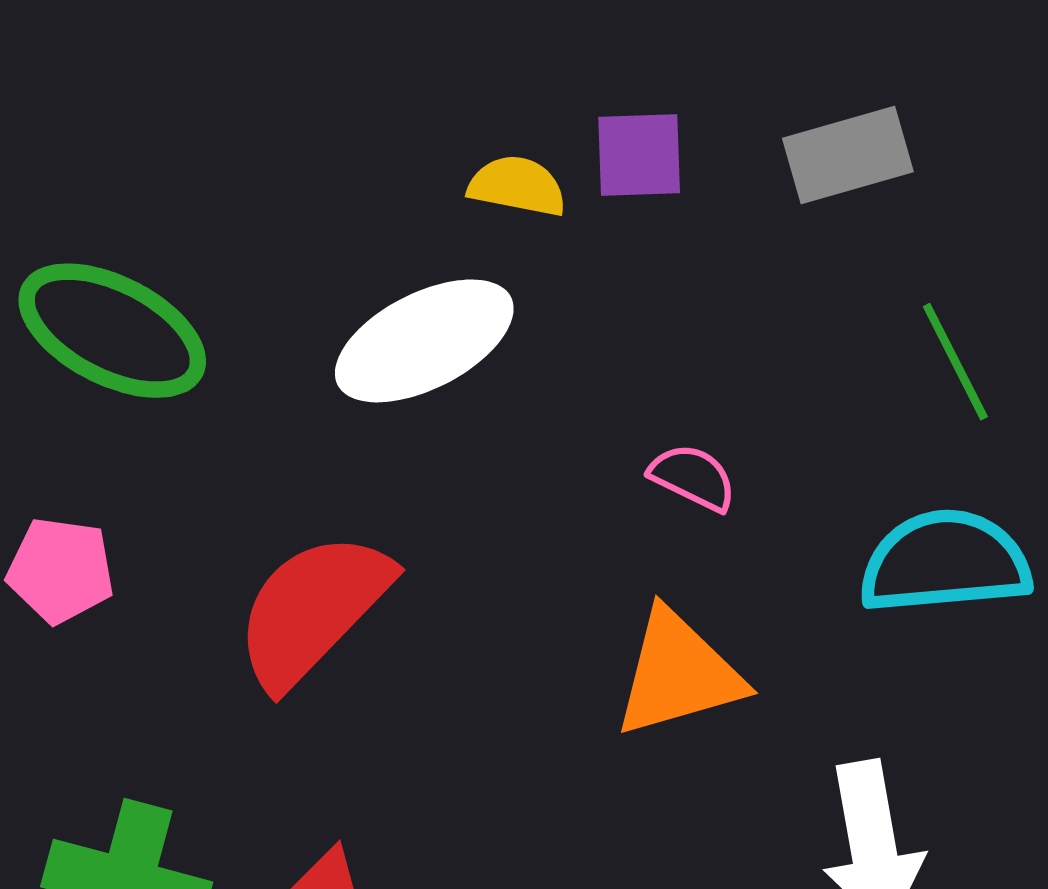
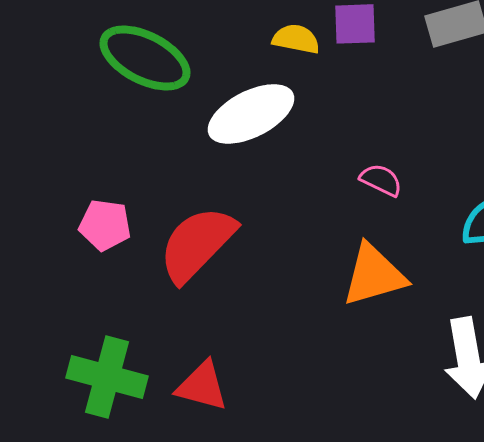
green ellipse: (112, 331) -> (145, 58), moved
pink pentagon: (61, 570) -> (105, 225), moved

